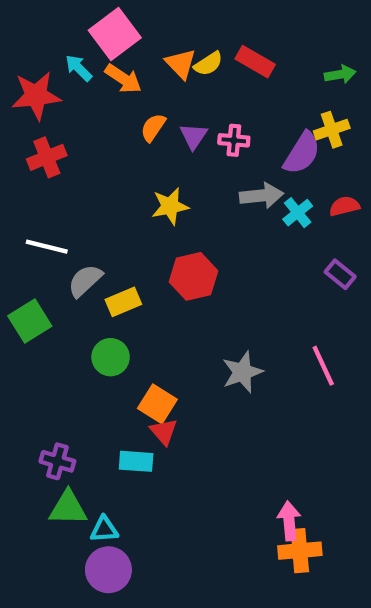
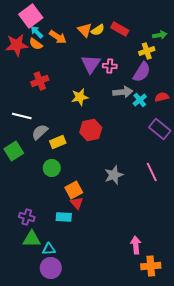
pink square: (115, 34) -> (31, 16), moved
orange semicircle: (153, 128) -> (36, 44), moved, turned -88
yellow cross: (332, 130) -> (147, 51), moved
purple triangle: (193, 136) -> (91, 64), size x1.5
red cross: (47, 157) -> (40, 81), moved
purple rectangle: (340, 274) -> (160, 129), size x1.5
orange square: (157, 404) -> (74, 190), turned 30
orange cross: (300, 551) -> (151, 266), moved

